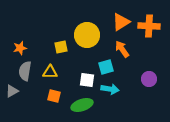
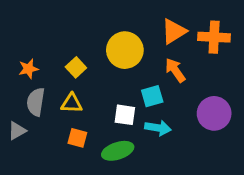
yellow square: (61, 47) -> (76, 67), moved, turned -32
purple circle: (149, 79) -> (214, 113), size x1.5

